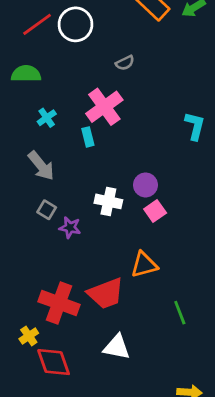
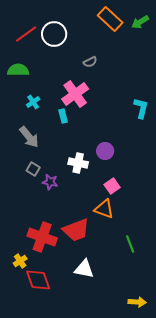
pink square: (155, 211) -> (112, 186), moved
orange triangle: (144, 265) -> (104, 209), turned 35

